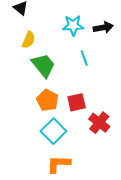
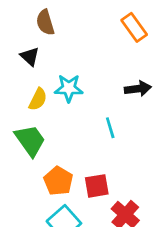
cyan star: (73, 25) -> (69, 88), moved
green trapezoid: (43, 65) -> (30, 140), moved

